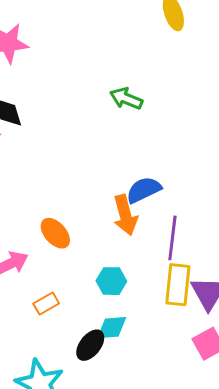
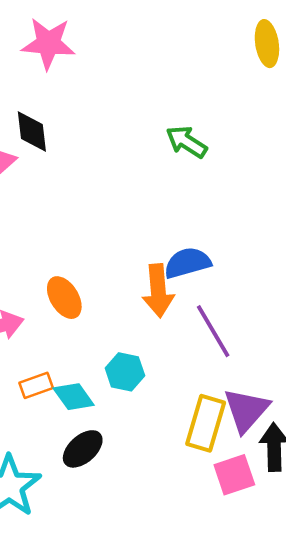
purple line: (172, 238) -> (213, 331), turned -48
yellow rectangle: (178, 285) -> (206, 423), moved
cyan diamond: (112, 328) -> (74, 397), moved, turned 48

